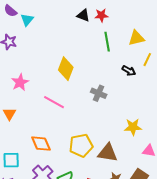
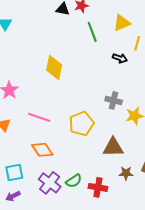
gray cross: (99, 93) -> (114, 100), moved
pink line: (54, 102) -> (39, 117), moved
yellow pentagon: (81, 145) -> (81, 124), moved

